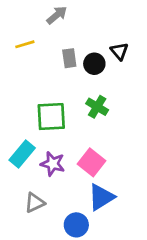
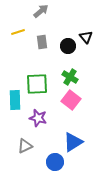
gray rectangle: (69, 58) -> (42, 42), moved
cyan rectangle: (22, 154) -> (15, 100), moved, turned -42
pink square: (92, 162) -> (71, 100), moved

